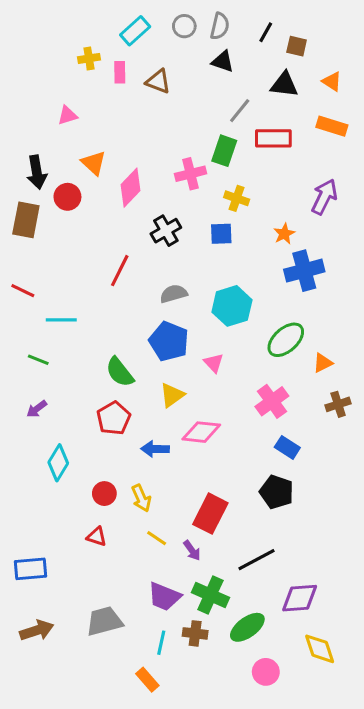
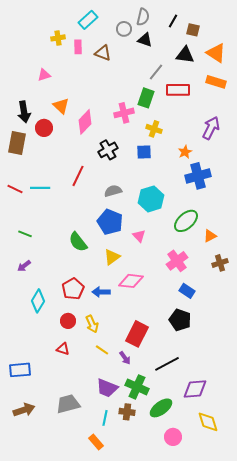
gray circle: (184, 26) -> (124, 29), moved
orange triangle: (332, 81) -> (216, 53), size x1.5
cyan line: (61, 320) -> (40, 188), moved
red pentagon: (114, 418) -> (73, 289), moved

